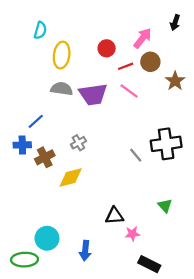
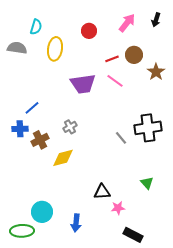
pink arrow: (143, 38) -> (127, 23), moved
red circle: (107, 48) -> (89, 31), moved
gray semicircle: (62, 89) -> (17, 48), moved

